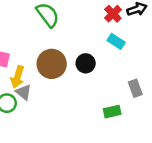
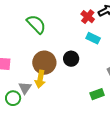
yellow arrow: (17, 77) -> (40, 79), moved
gray triangle: (23, 92) -> (25, 88), turned 32

